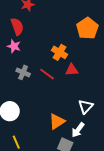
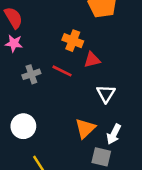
gray cross: (23, 72) -> (31, 74), turned -32
white triangle: (86, 107) -> (106, 94), moved

